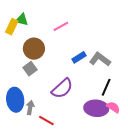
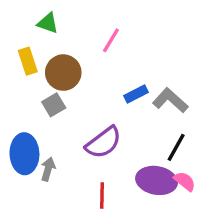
pink line: (61, 26) -> (111, 40), turned -35
yellow rectangle: (12, 27) -> (28, 61), moved, turned -49
red line: (46, 121) -> (102, 196), moved, turned 56

